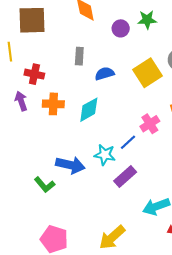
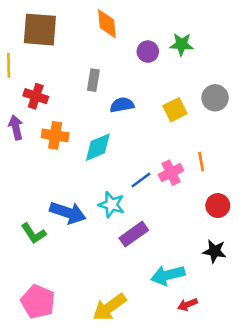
yellow square: (148, 73) -> (175, 110), size x0.7
blue line: (128, 142) -> (141, 180), moved

